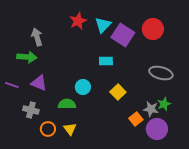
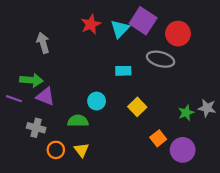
purple square: (123, 35) -> (143, 21), moved
green arrow: (27, 57) -> (31, 80), moved
gray ellipse: (161, 73) -> (161, 59), moved
green star: (164, 104) -> (186, 113), moved
gray star: (151, 109) -> (207, 108), moved

